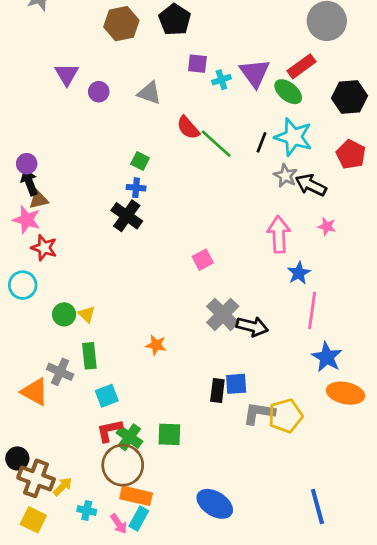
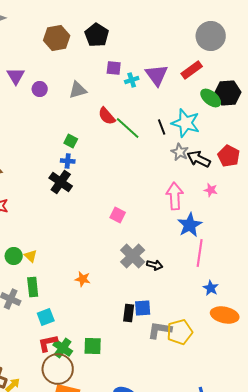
green ellipse: (288, 92) -> (211, 98), moved
gray triangle: (149, 93) -> (78, 90), turned -36
black line: (261, 142) -> (162, 127), turned -42
red pentagon: (351, 154) -> (229, 156), moved
pink square: (203, 260) -> (118, 215), turned -35
blue star: (299, 273) -> (190, 225), size x1.4
black arrow: (252, 326) -> (155, 265), size x0.7
blue star: (327, 357) -> (211, 288), size x0.7

